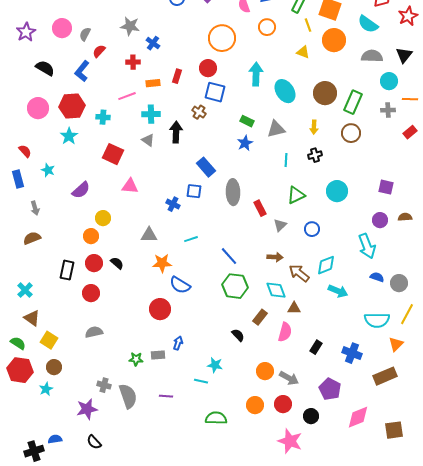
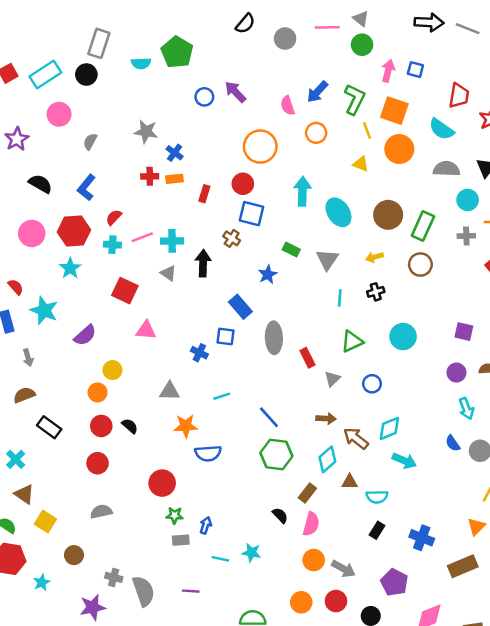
pink circle: (62, 28) -> (59, 114), moved
red semicircle: (99, 51) -> (114, 217), moved
orange rectangle: (153, 83) -> (175, 179), moved
pink line: (127, 96) -> (142, 237), moved
yellow arrow: (314, 127) -> (374, 257), turned 72
gray triangle: (276, 129) -> (327, 260), turned -42
blue star: (245, 143) -> (268, 274), moved
cyan star: (48, 170) -> (44, 310), size x1.6
cyan arrow: (367, 246) -> (466, 409), moved, size x0.7
black rectangle: (67, 270) -> (49, 427), moved, turned -66
blue semicircle: (377, 277) -> (453, 443), turned -144
blue semicircle: (180, 285) -> (208, 453), turned -35
cyan diamond: (276, 290) -> (327, 459), turned 70
red circle: (160, 309) -> (162, 483), moved
cyan semicircle: (377, 320) -> (377, 497), moved, size x0.7
pink semicircle: (285, 332) -> (311, 524), moved
green star: (136, 359) -> (175, 515), moved
brown circle: (54, 367) -> (74, 555), moved
cyan line: (201, 381) -> (220, 559), moved

